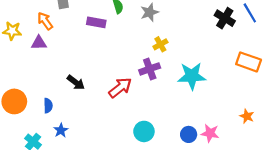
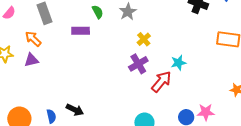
cyan star: (192, 76) -> (178, 63), size x0.6
black arrow: (76, 83) -> (75, 110), moved
red arrow: (120, 88) -> (161, 82), moved

